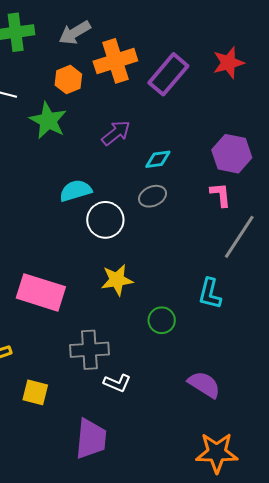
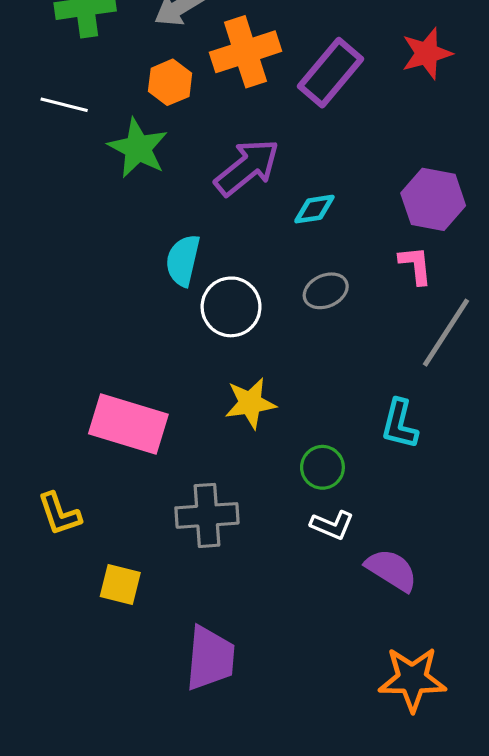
purple arrow: (116, 133) -> (247, 167), size x1.4
cyan semicircle: (76, 191) -> (183, 260), turned -60
gray ellipse: (153, 196) -> (326, 291), moved
white L-shape: (117, 383) -> (332, 525), moved

